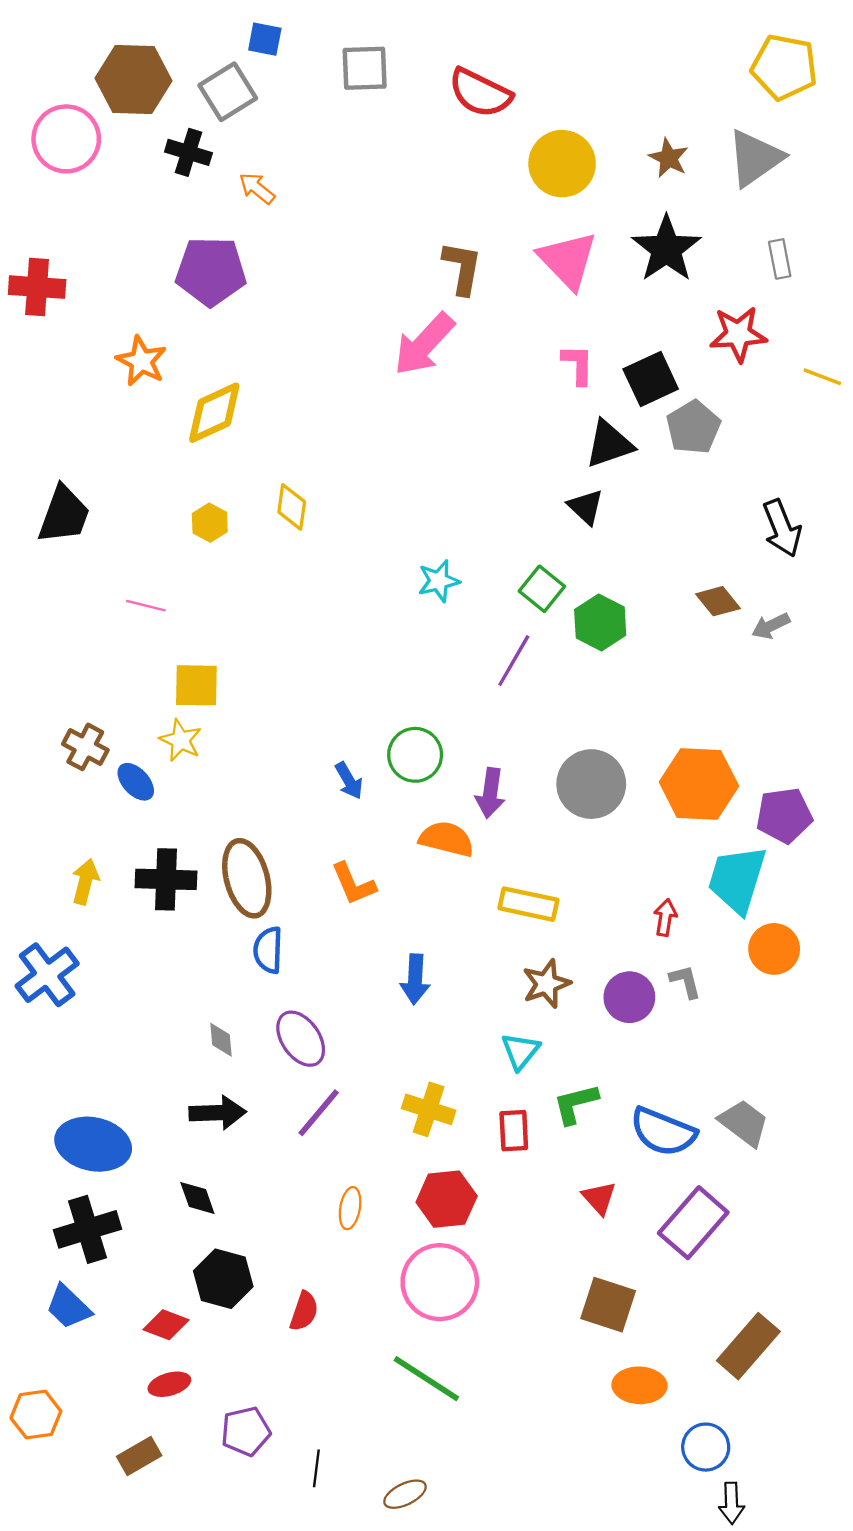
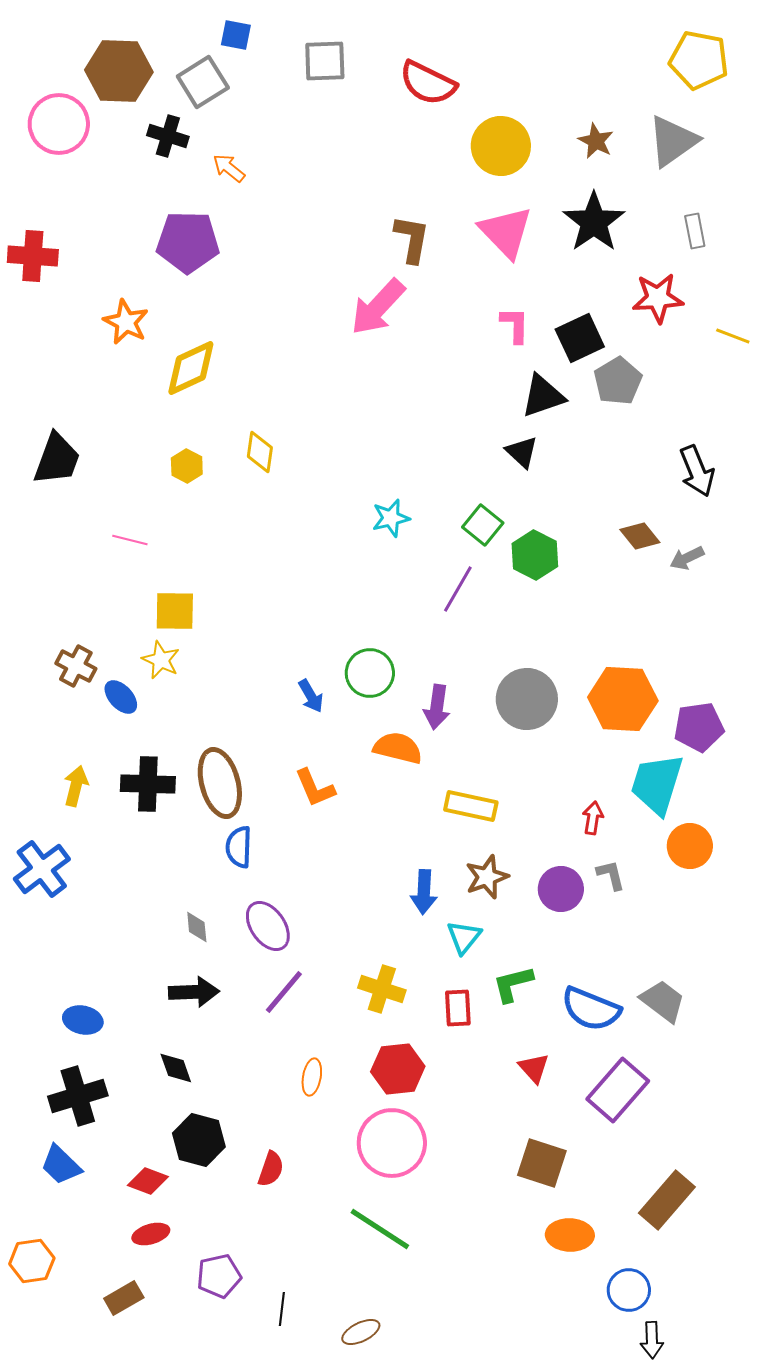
blue arrow: (415, 979) -> (424, 892), moved
blue ellipse: (93, 1144) -> (83, 1020), size x0.6

